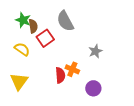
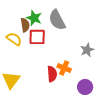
green star: (23, 20) -> (34, 18), moved
red square: (45, 38) -> (37, 37), turned 36
yellow semicircle: (22, 49) -> (14, 39), moved

